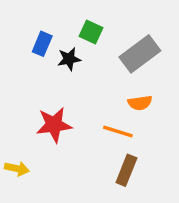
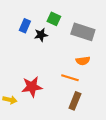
gray rectangle: (140, 54) -> (83, 32), turned 55
red star: (54, 125) -> (32, 87), moved

